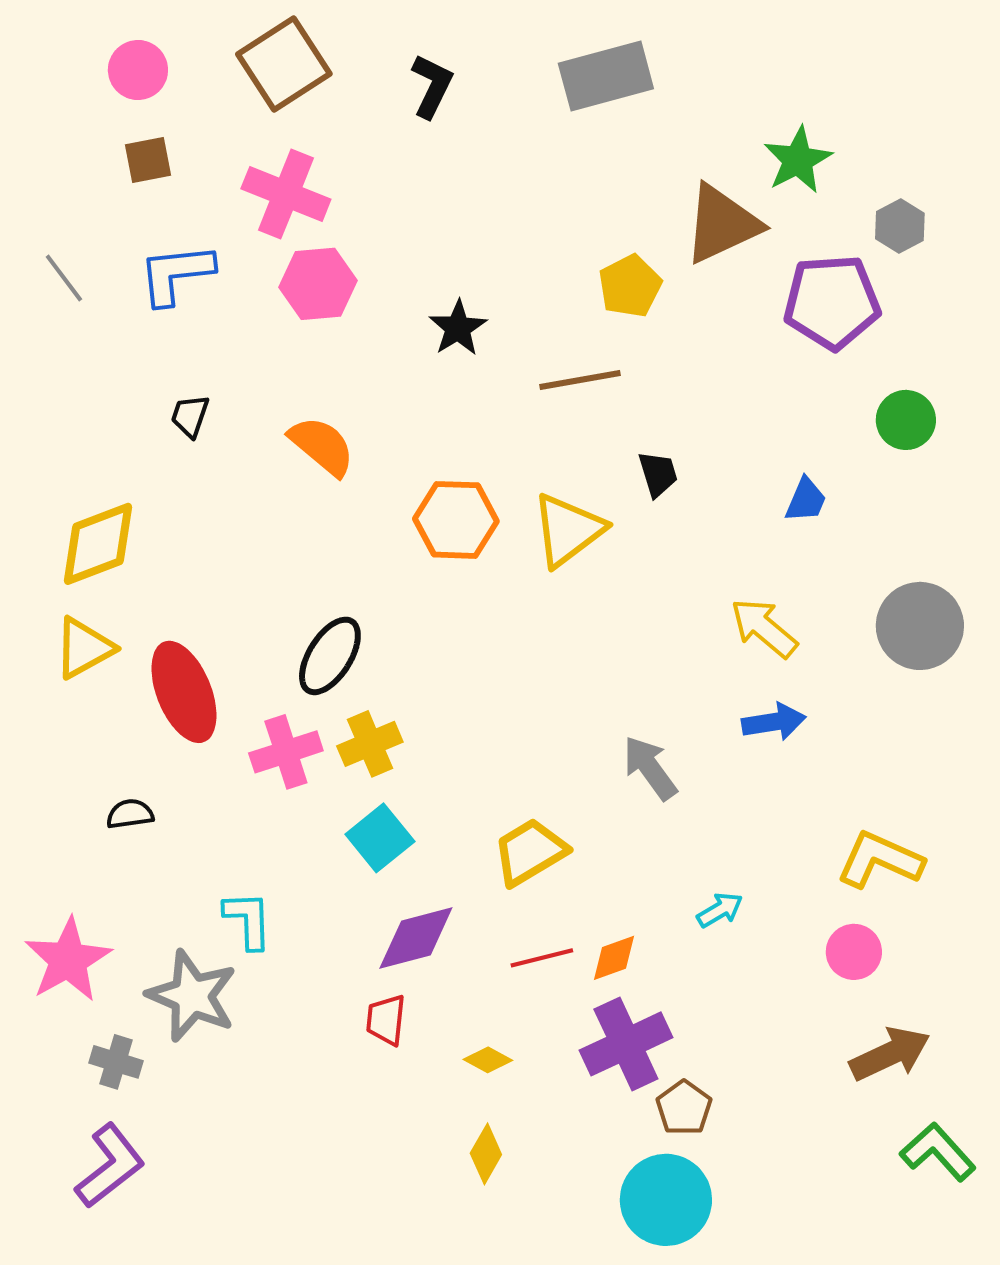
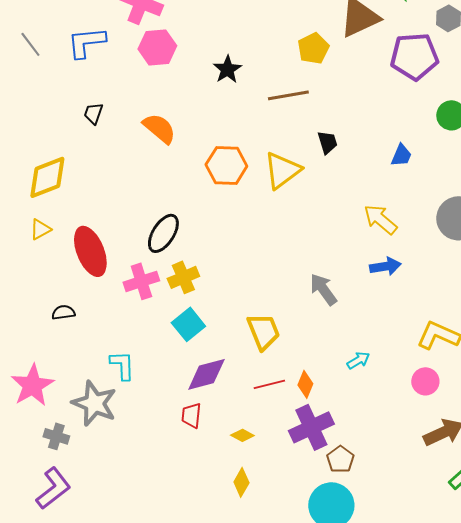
yellow triangle: (84, 648) -> (40, 229), size x0.7
yellow trapezoid: (530, 852) -> (263, 331), turned 99
orange diamond: (614, 958) -> (305, 384), turned -48

